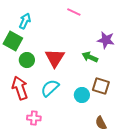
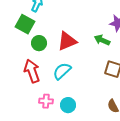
red triangle: (55, 58) -> (67, 41), turned 35
cyan circle: (82, 95) -> (68, 105), moved

